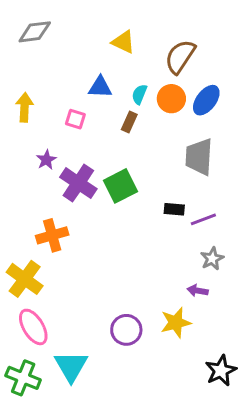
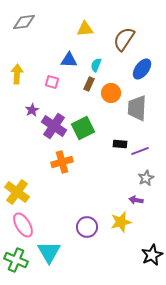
yellow triangle: (123, 42) -> (85, 29), turned -30
orange circle: (171, 99) -> (111, 93), moved
orange cross: (52, 235) -> (62, 162), moved

